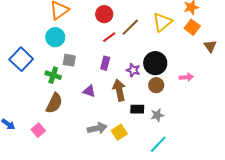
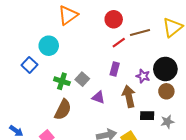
brown line: (130, 27) -> (140, 32), turned 30
cyan circle: (55, 37) -> (49, 46), moved
blue square: (21, 59) -> (29, 65), size x0.7
gray square: (69, 60) -> (82, 79), moved, turned 32

